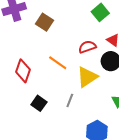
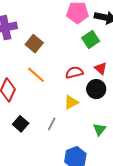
orange line: (58, 63) -> (36, 75), moved
yellow triangle: (87, 77) -> (71, 102), size x0.7

